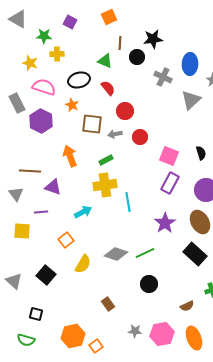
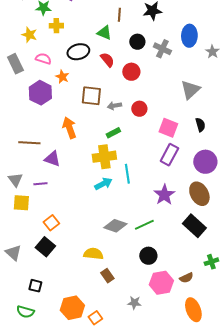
black circle: (137, 57) -> (137, 42), moved
pink semicircle: (44, 87) -> (43, 59), size x0.7
gray triangle: (191, 100) -> (190, 90), moved
gray rectangle: (17, 103) -> (15, 64), moved
orange star: (72, 105) -> (62, 77), moved
red circle: (125, 111) -> (131, 72), moved
green rectangle: (106, 160) -> (113, 133), moved
gray triangle: (16, 194) -> (15, 180), moved
cyan arrow: (83, 212) -> (103, 184), moved
orange square: (66, 240) -> (51, 223), moved
yellow semicircle: (83, 264) -> (93, 254), moved, turned -114
pink hexagon: (162, 334) -> (161, 283), moved

